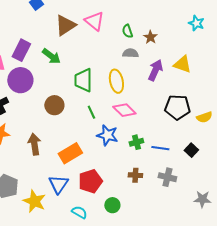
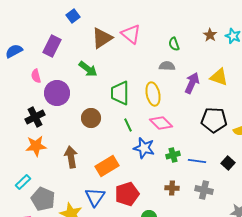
green semicircle: (127, 31) -> (174, 44), moved
brown star: (150, 37) -> (210, 35), moved
purple rectangle: (21, 50) -> (52, 46), moved

